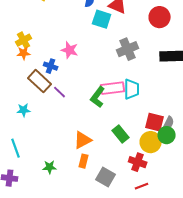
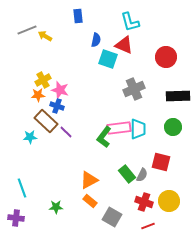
yellow cross: (24, 40) -> (43, 80), moved
pink star: (70, 50) -> (60, 90), moved
orange star: (24, 53) -> (38, 95), moved
cyan star: (24, 110) -> (30, 137), moved
gray semicircle: (169, 123) -> (142, 175), moved
green circle: (167, 135) -> (173, 127), moved
yellow circle: (151, 142) -> (169, 201), moved
orange rectangle: (84, 161) -> (90, 201), turned -64

